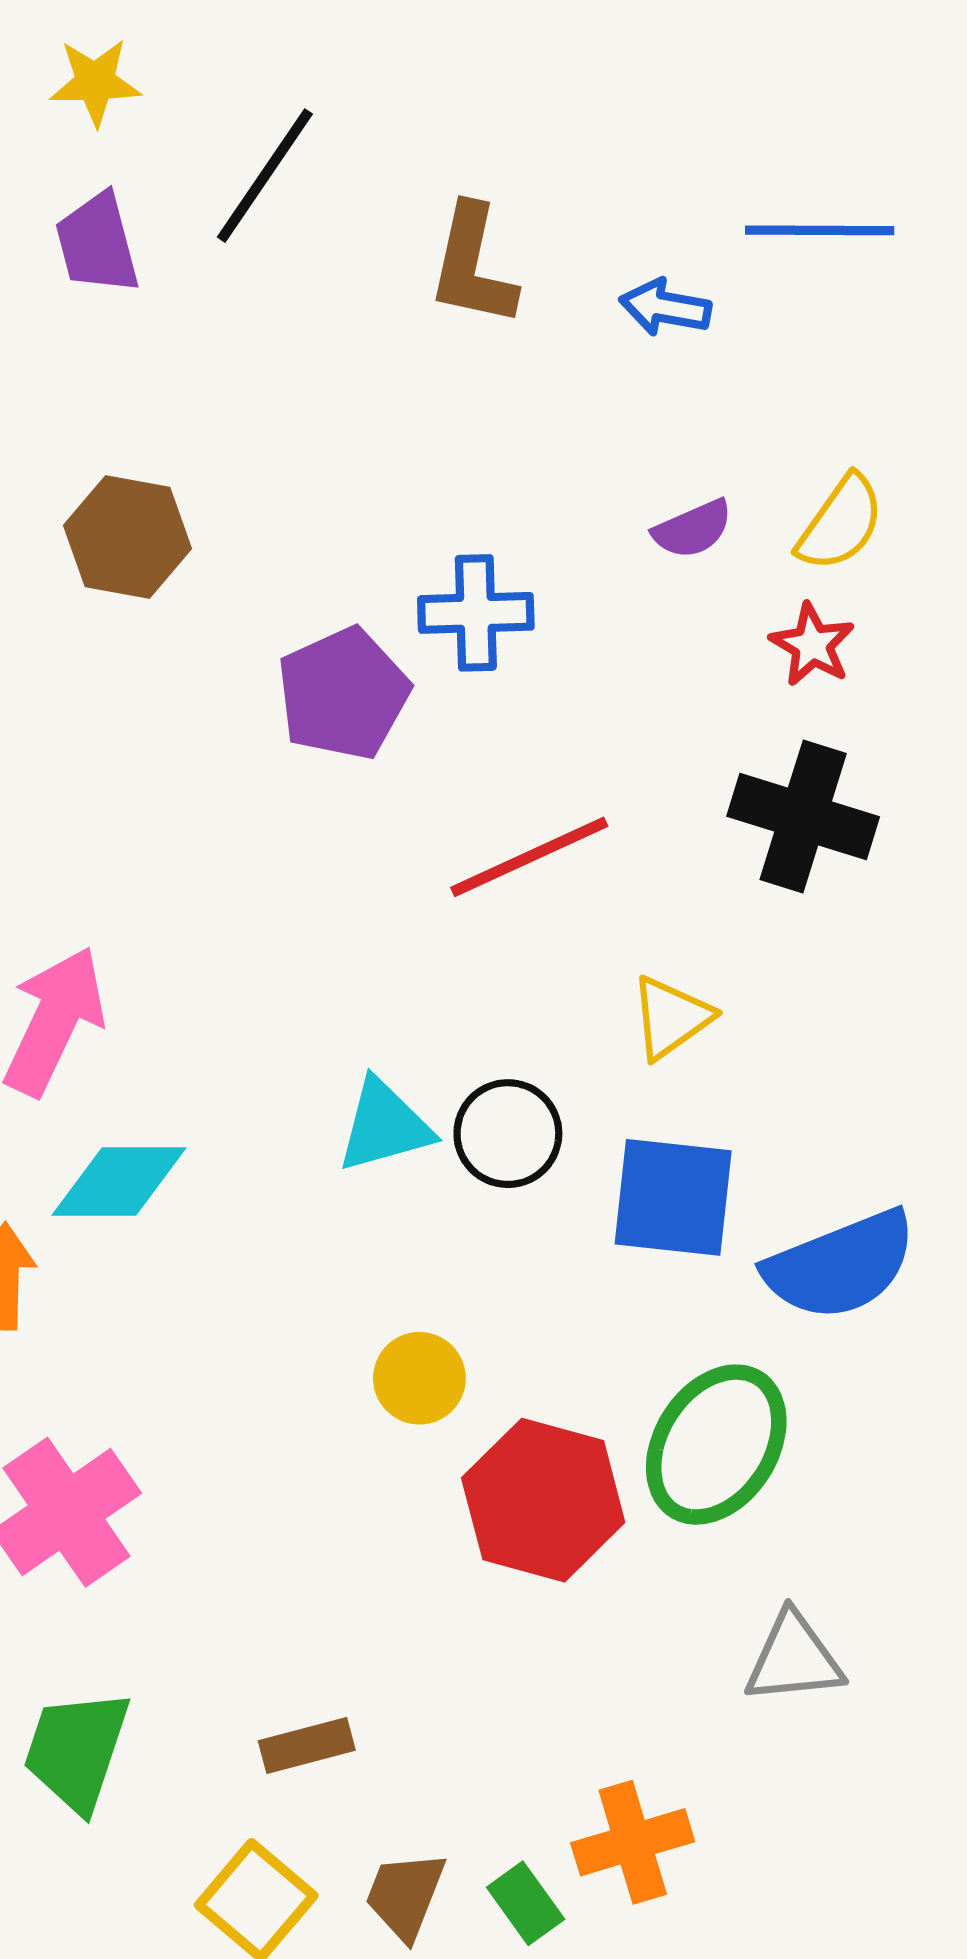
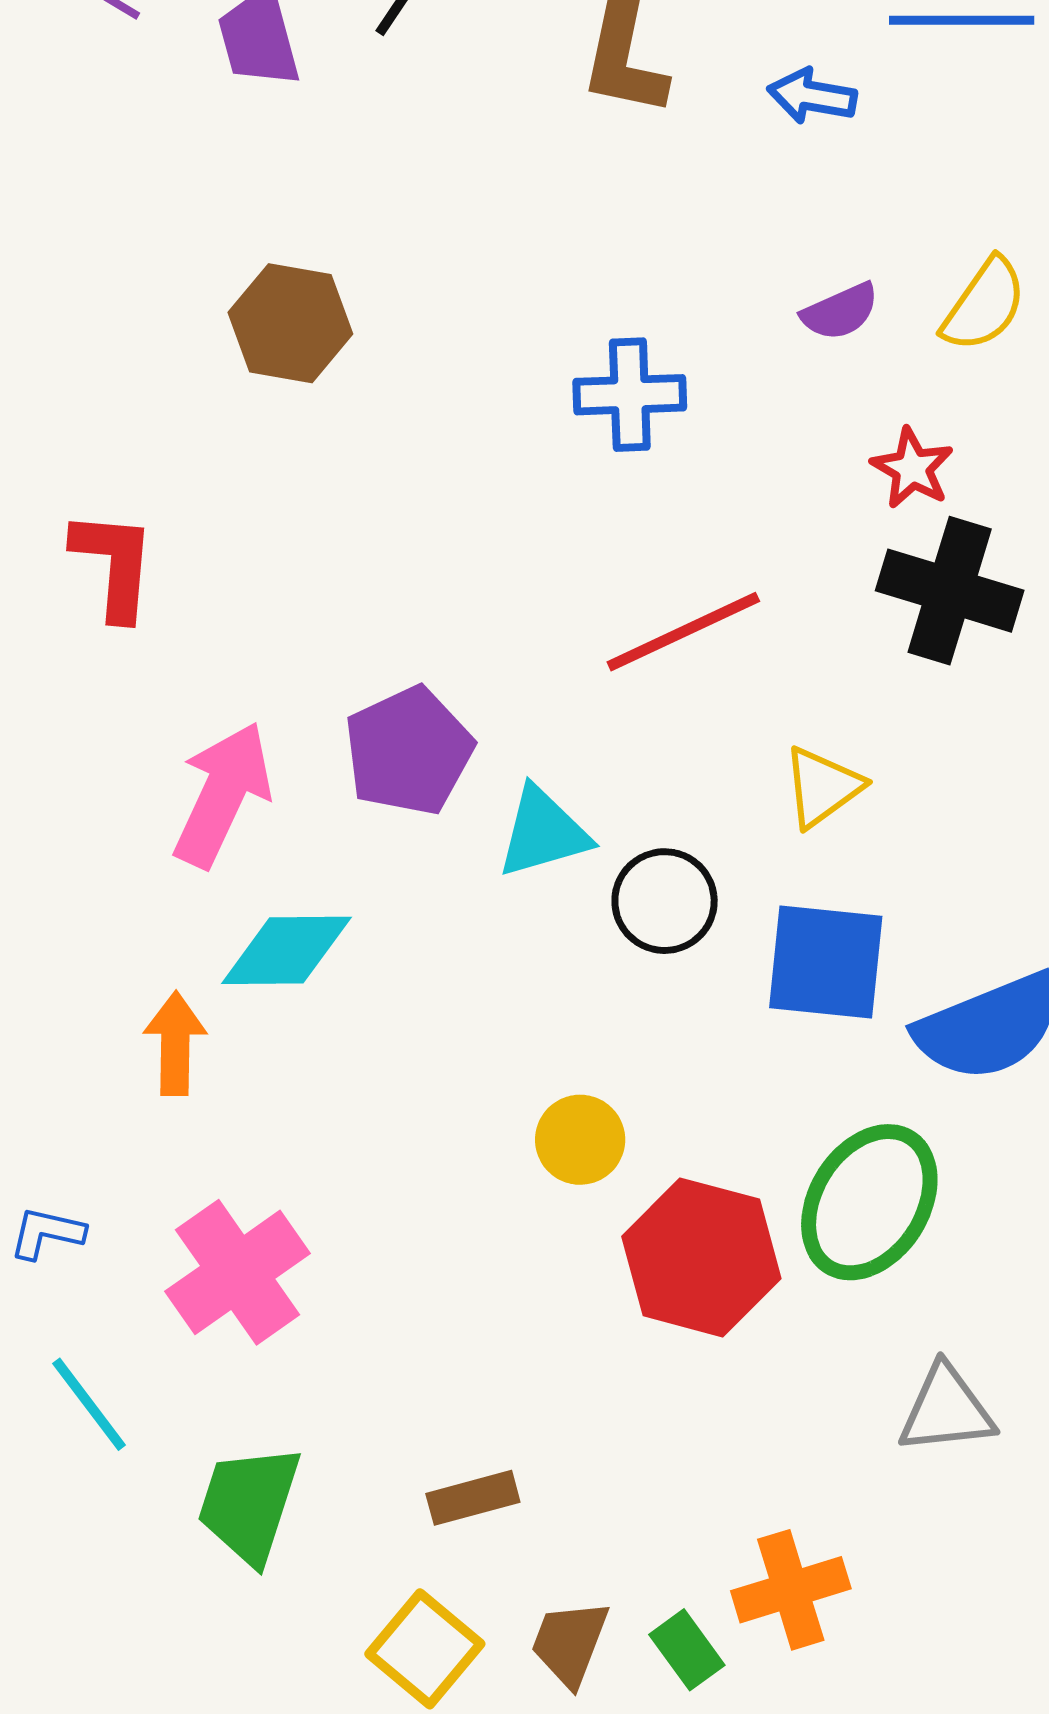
red star: (812, 645) -> (912, 468), moved
purple pentagon: (343, 694) -> (409, 751), moved
cyan triangle: (384, 1126) -> (543, 832), moved

